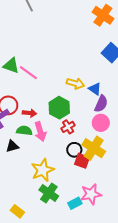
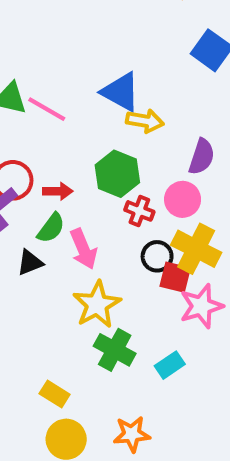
blue triangle: (95, 89) -> (121, 92), moved, size x1.5
pink circle: (101, 123) -> (183, 199), moved
red cross: (68, 127) -> (139, 211), turned -32
green semicircle: (24, 131) -> (51, 228), turned 126
pink arrow: (40, 132) -> (83, 249), moved
pink star: (91, 194) -> (201, 306), moved

